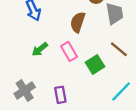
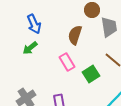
green arrow: (40, 49) -> (30, 48), moved

